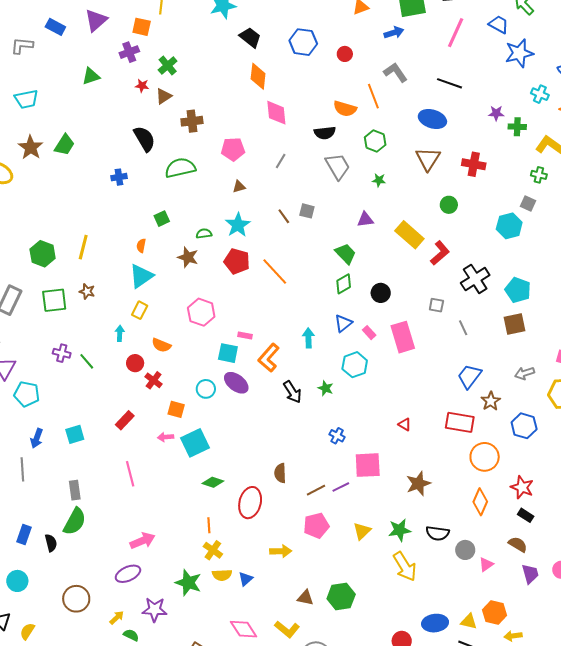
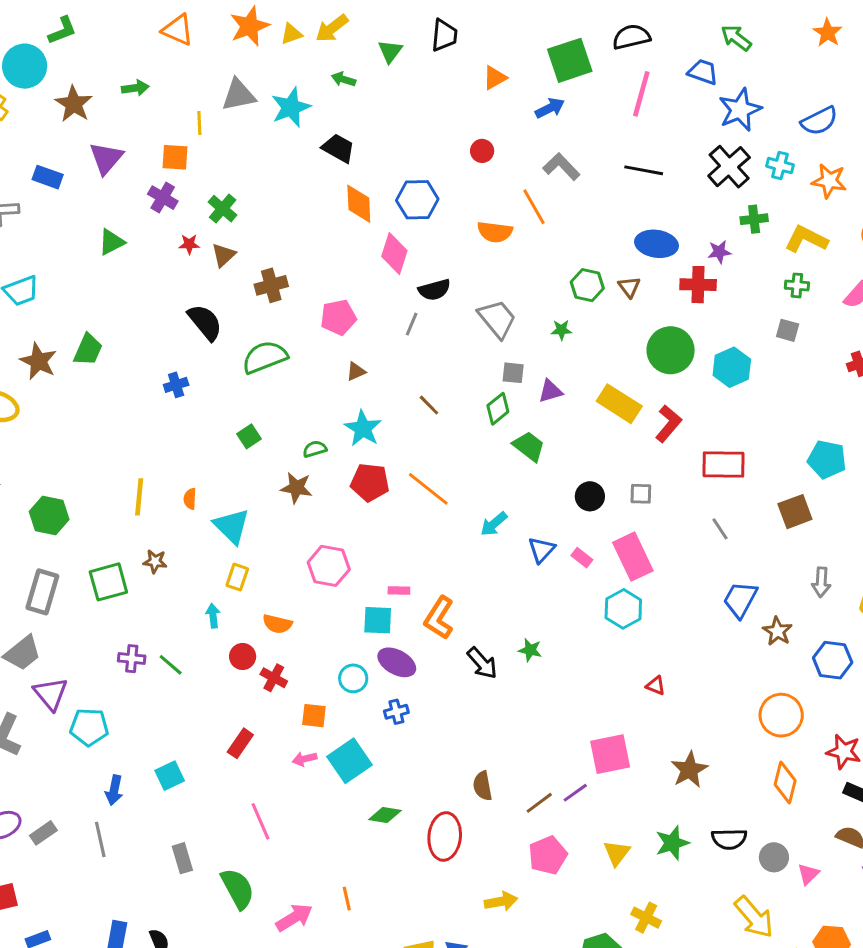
blue hexagon: (303, 42) -> (417, 200), moved
purple cross: (129, 52) -> (163, 198), turned -30
pink diamond: (276, 113) -> (394, 253), turned 32
purple star: (496, 113) -> (719, 252), moved
blue ellipse: (432, 119) -> (656, 244), moved
black semicircle: (325, 133) -> (434, 290), moved
green hexagon: (375, 141) -> (587, 285), moved
brown triangle: (428, 159) -> (629, 287), size x0.6
green circle: (449, 205) -> (671, 350), size x1.8
gray square: (307, 211) -> (513, 373), moved
cyan hexagon: (509, 226) -> (732, 367), moved
orange semicircle: (141, 246) -> (190, 499), moved
green hexagon: (43, 254) -> (49, 516), moved
cyan triangle: (141, 276) -> (232, 526), turned -32
black cross: (475, 279) -> (729, 167), moved
green diamond: (344, 284) -> (498, 409), moved
cyan pentagon: (518, 290) -> (827, 459), moved
gray square: (436, 305) -> (641, 494), moved
cyan arrow: (308, 338) -> (494, 524), moved, turned -120
cyan hexagon: (355, 365) -> (623, 609), moved
gray arrow: (525, 373) -> (821, 582), turned -60
red rectangle: (460, 422) -> (723, 465), moved
blue cross: (337, 436) -> (396, 712), moved, turned -35
green semicircle: (75, 521) -> (238, 889), moved, turned -48
orange line: (209, 525) -> (347, 899), moved
yellow cross: (213, 550) -> (646, 918), moved
yellow arrow: (405, 566) -> (754, 917), moved

